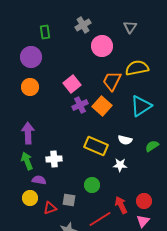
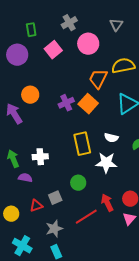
pink square: (72, 84) -> (53, 50), moved
orange circle: (30, 87) -> (30, 95), moved
purple arrow: (28, 133) -> (14, 114), moved, turned -30
yellow rectangle: (96, 146) -> (82, 144), turned 55
white star: (120, 165) -> (106, 163), size x1.5
yellow circle: (30, 198) -> (11, 214), moved
gray square: (69, 200) -> (55, 198), turned -32

